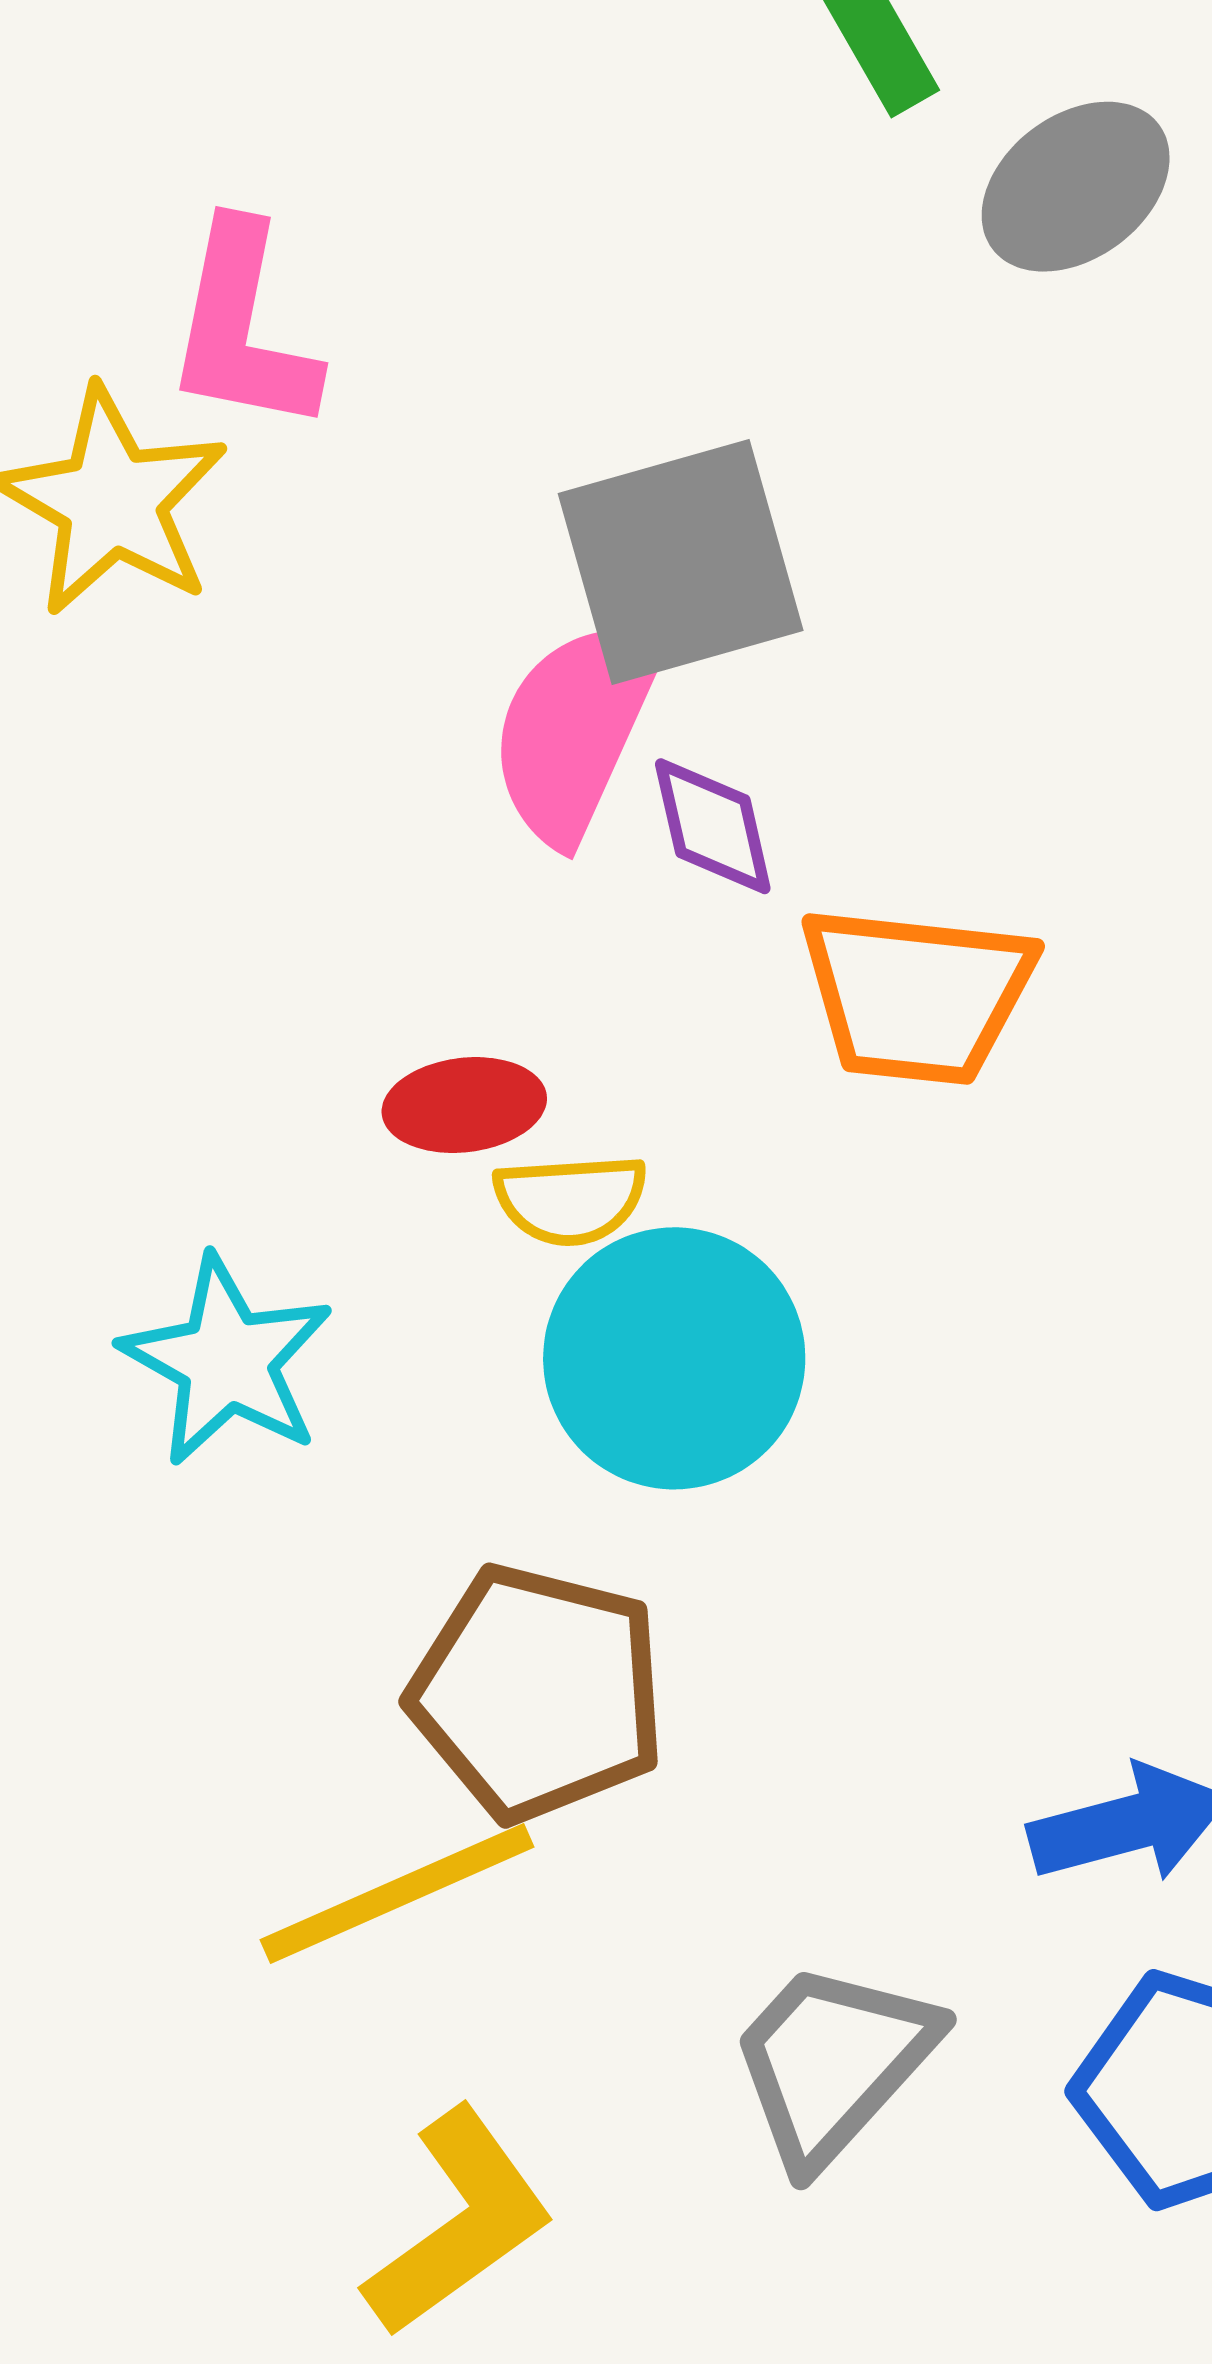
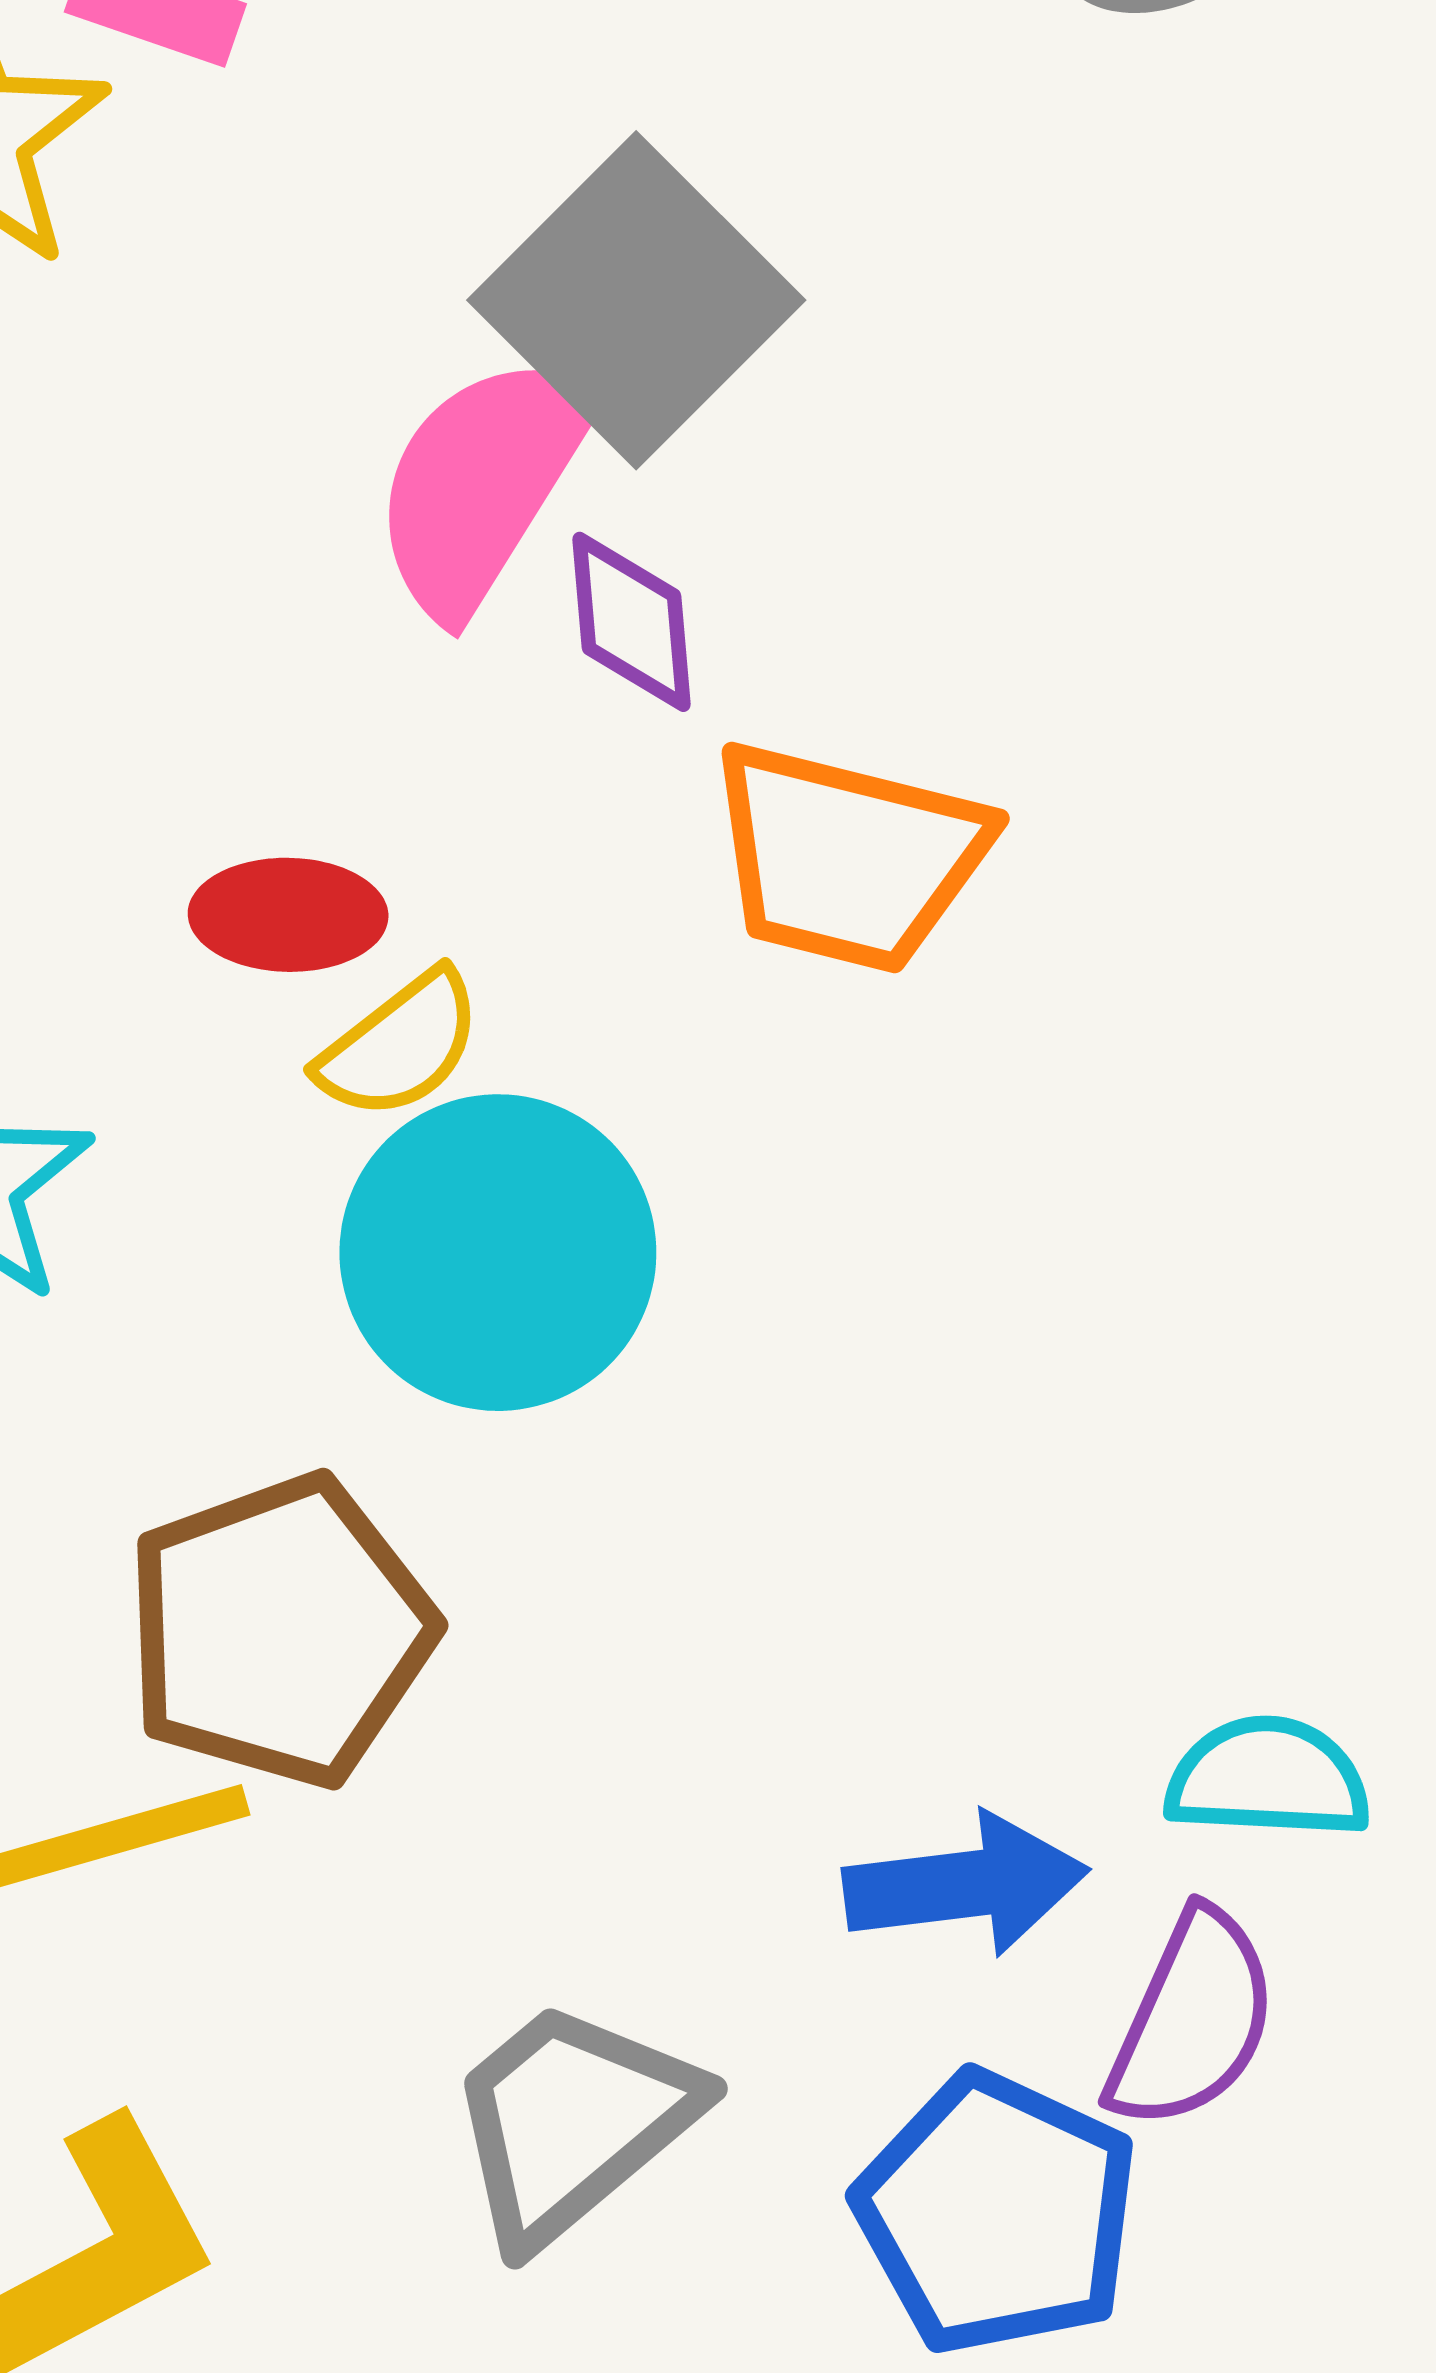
gray square: (681, 562) -> (636, 300), turned -37
yellow semicircle: (571, 1199) -> (400, 1045), turned -42
brown pentagon: (538, 1693) -> (280, 1631), turned 30

